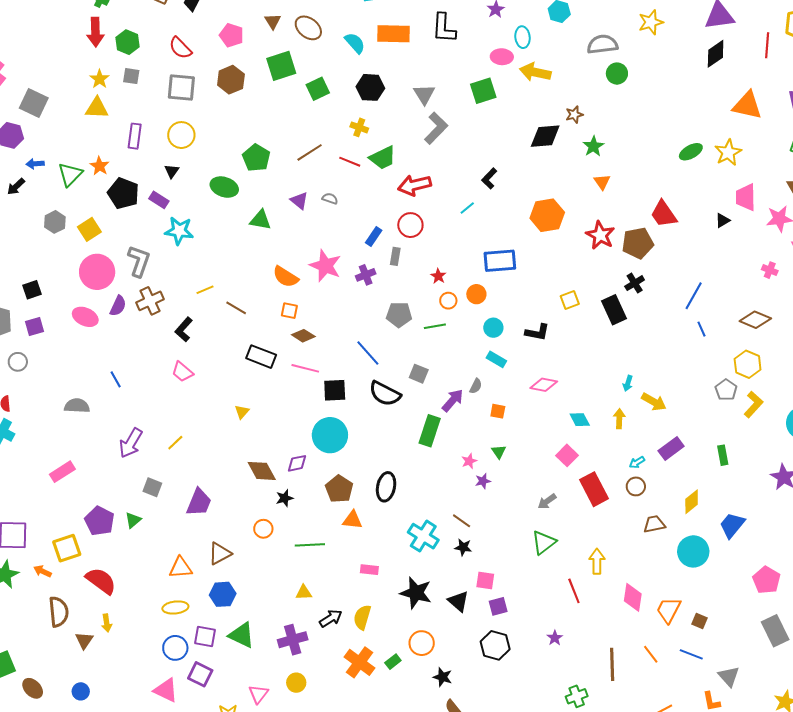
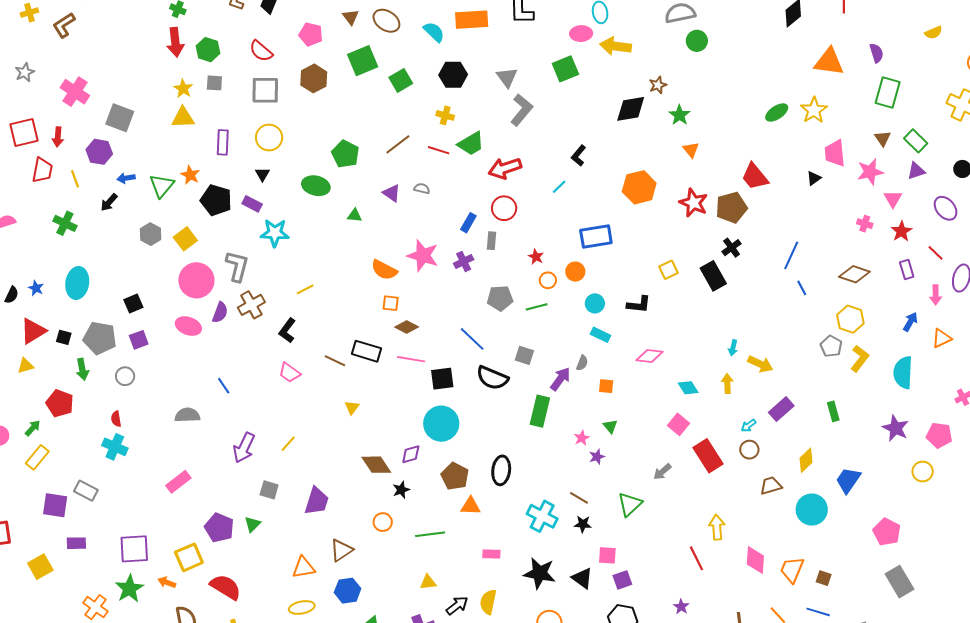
green triangle: (260, 220) -> (355, 215), size x0.7
brown line: (236, 308) -> (335, 361), moved
green triangle: (544, 542) -> (630, 504), moved

